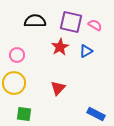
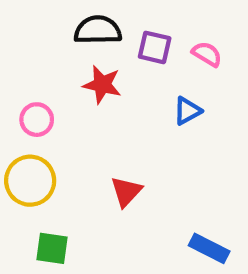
black semicircle: (35, 21) -> (98, 30), moved
purple square: (71, 22) -> (155, 47), size x0.7
red star: (60, 47) -> (102, 85), moved, turned -30

